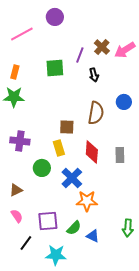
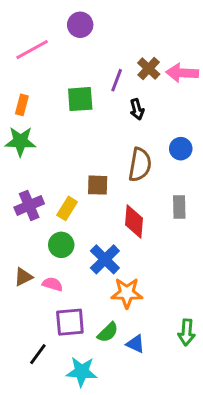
pink arrow: (125, 50) -> (182, 73), turned 35
purple cross: (20, 141) -> (29, 205), turned -30
yellow rectangle: (59, 148) -> (67, 208), moved, turned 49
gray rectangle: (120, 155) -> (179, 207), moved
pink semicircle: (17, 216) -> (52, 284), moved, turned -40

